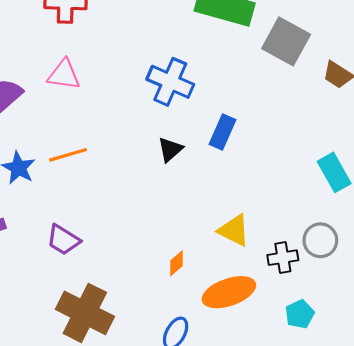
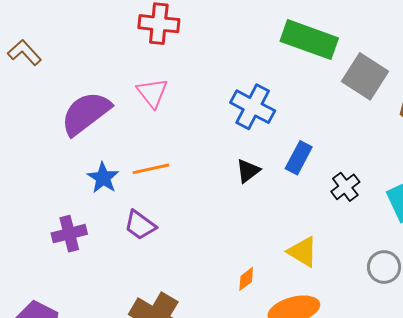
pink triangle: (64, 75) -> (152, 93), turned 40
purple trapezoid: (63, 240) -> (140, 225), moved
black cross: (283, 258) -> (345, 187), moved, turned -32

